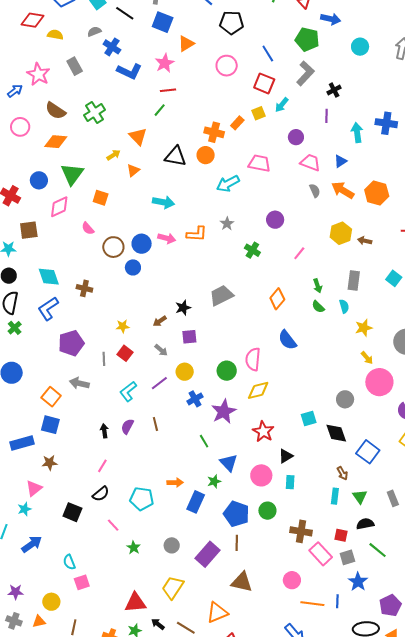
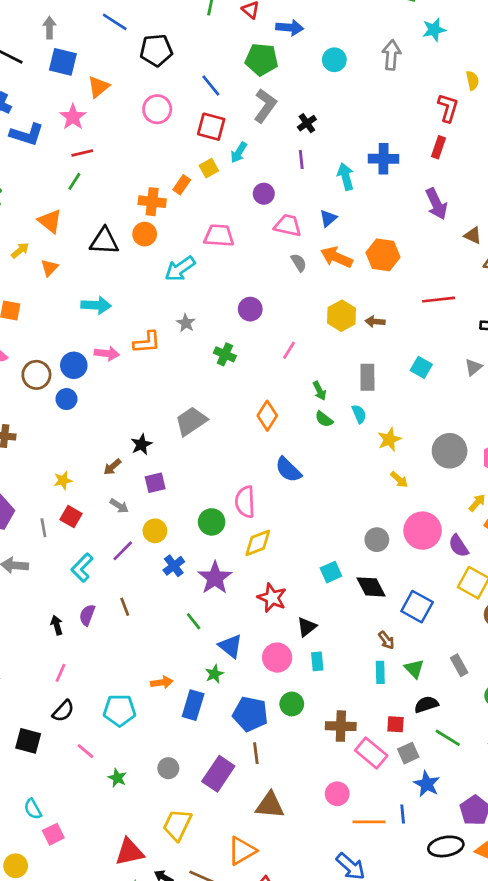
pink circle: (379, 382) -> (423, 531), moved

